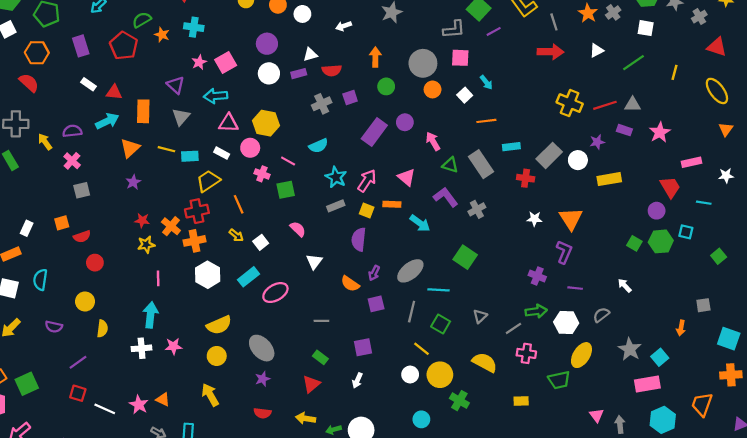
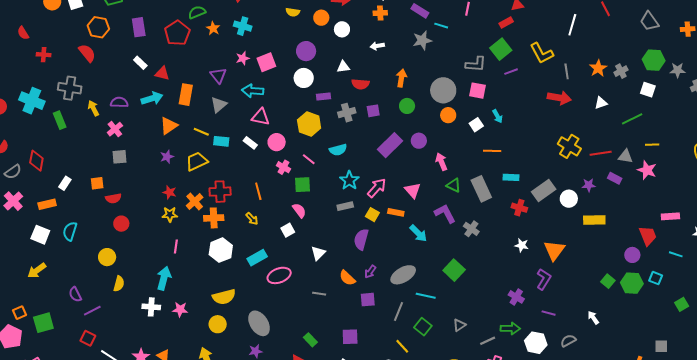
yellow line: (674, 72) -> (652, 145), moved, turned 64
purple rectangle: (299, 74) -> (324, 97), moved
yellow hexagon: (266, 123) -> (309, 124), moved
pink star: (660, 132) -> (647, 170), moved, turned -30
yellow trapezoid: (208, 181) -> (197, 161), moved
gray cross: (477, 209) -> (471, 229), turned -35
pink semicircle: (298, 229) -> (299, 210), moved
white square: (261, 242) -> (288, 230), moved
gray line: (321, 321) -> (319, 294), moved
purple semicircle: (54, 327) -> (75, 294), moved, turned 42

